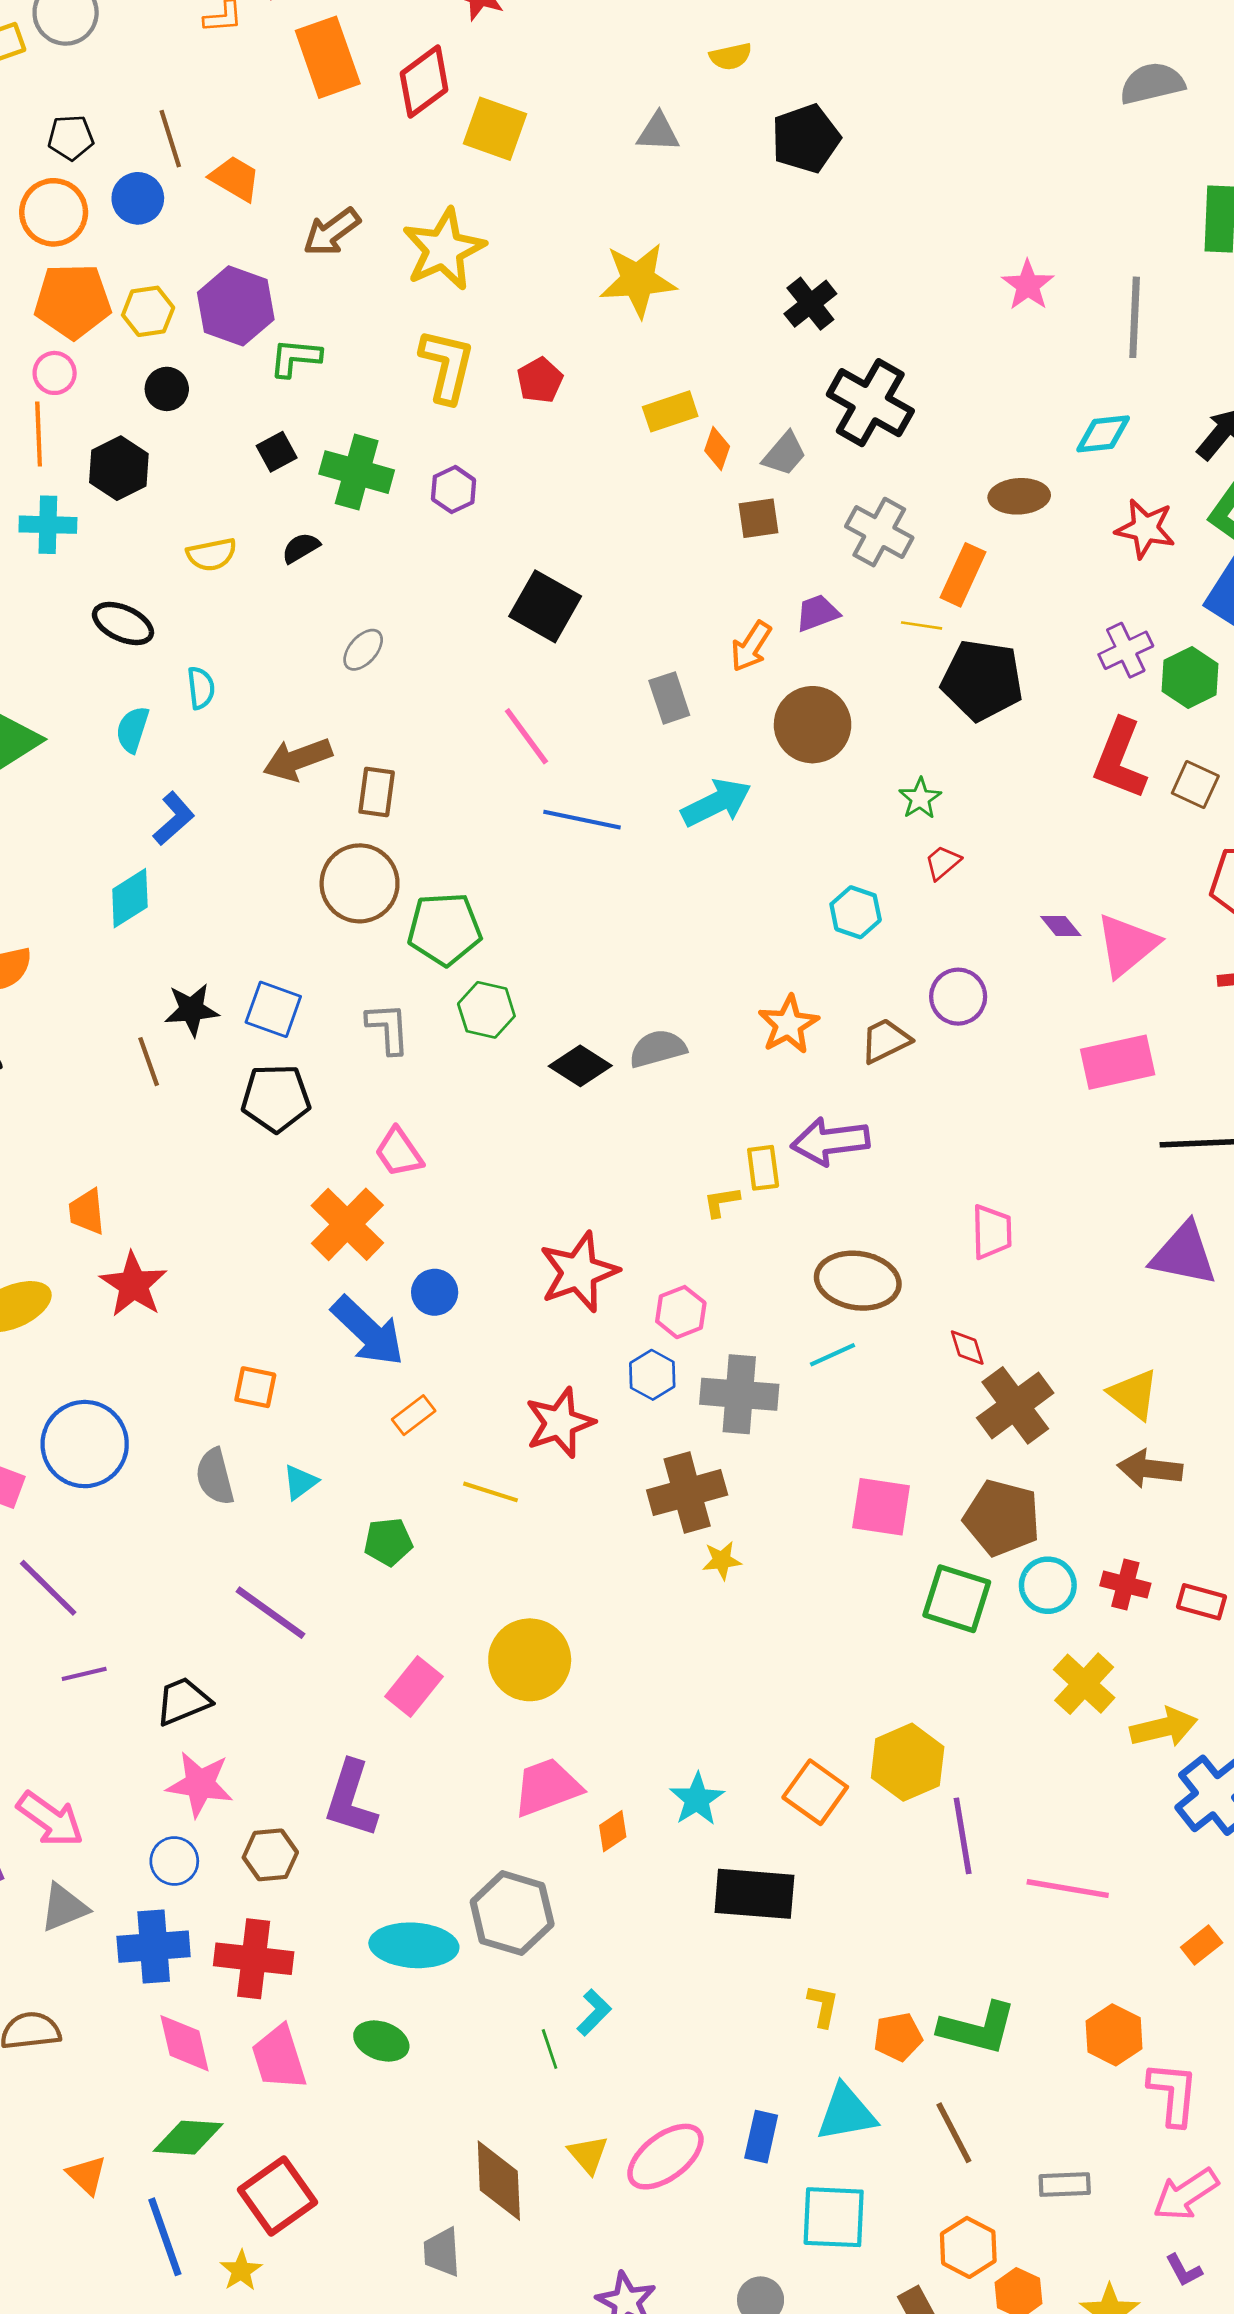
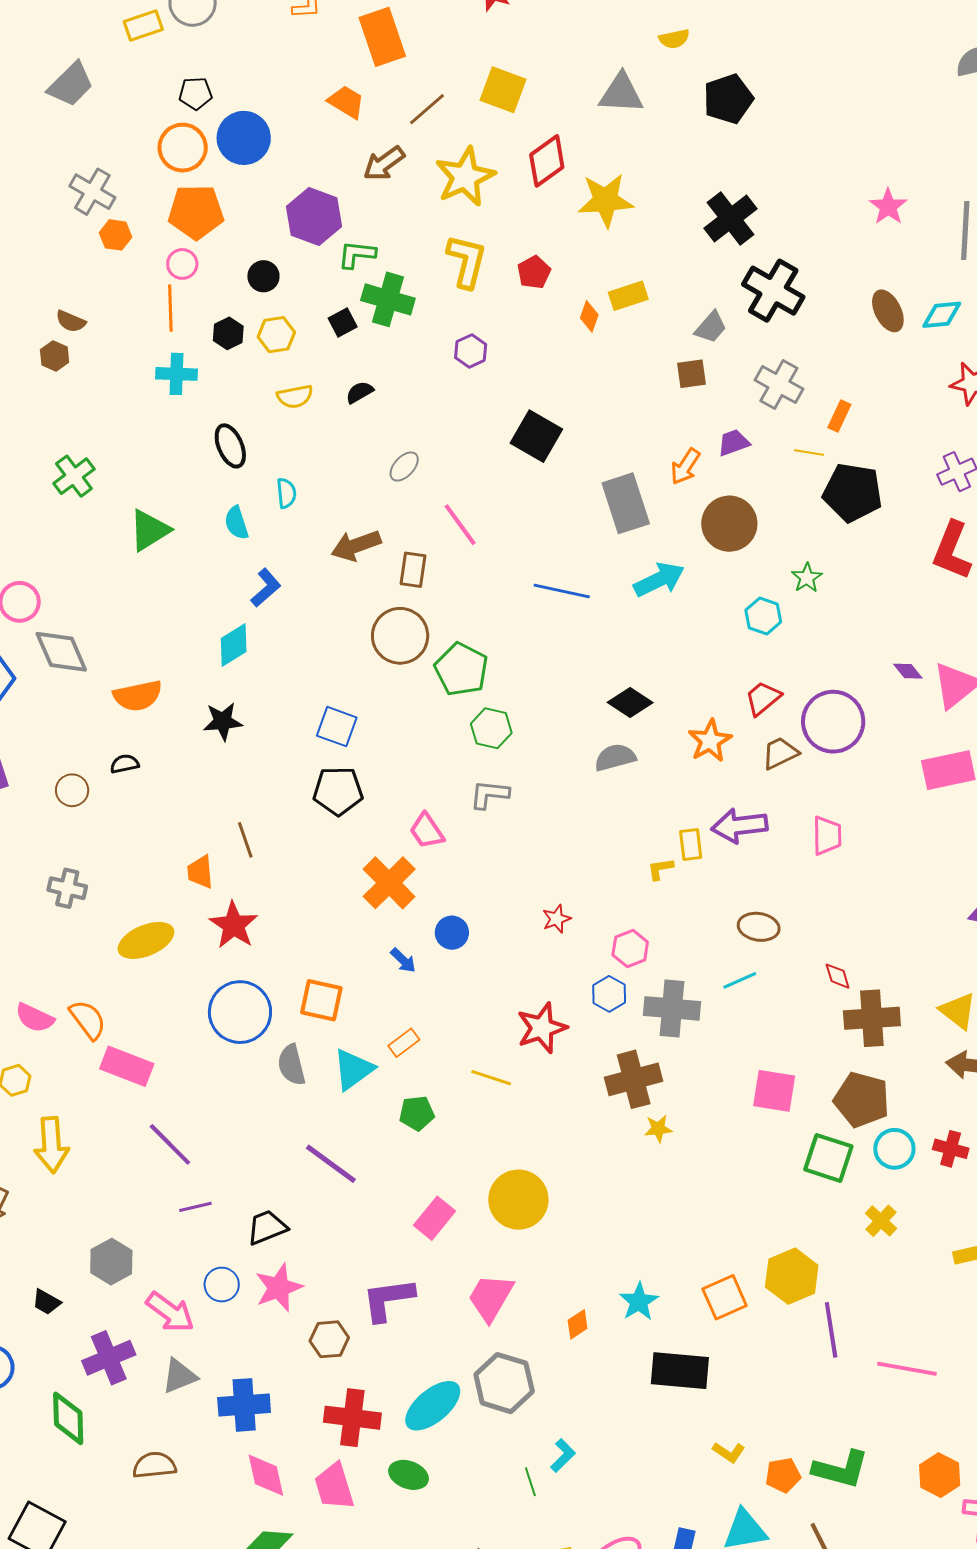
red diamond: (424, 82) -> (547, 161), moved
gray triangle: (658, 132) -> (621, 93), size x1.4
brown line: (170, 139) -> (427, 109), moved, turned 66
orange trapezoid: (235, 178) -> (346, 102), moved
blue circle: (138, 198) -> (244, 138), size x1.4
black cross: (810, 304) -> (730, 219), size x1.4
yellow hexagon: (148, 311) -> (276, 335), moved
orange diamond: (717, 448) -> (589, 316), moved
black hexagon: (119, 468) -> (228, 333), size x0.7
green cross: (357, 472) -> (388, 299), moved
brown ellipse: (1019, 496) -> (888, 311), moved, turned 66
orange rectangle: (963, 575) -> (839, 416), size x0.7
black ellipse: (123, 624) -> (230, 446), turned 42
gray rectangle: (669, 698) -> (626, 503), size x1.6
cyan semicircle: (132, 729) -> (236, 523), turned -36
pink line: (526, 736) -> (460, 525), moved
red trapezoid: (943, 862) -> (763, 698), moved, size x1.4
cyan hexagon: (856, 912) -> (763, 616), moved
green pentagon: (444, 929) -> (461, 669), turned 30
purple circle: (958, 997) -> (833, 722), size x1.5
black star: (192, 1010) -> (223, 721), moved
gray L-shape: (388, 1028) -> (489, 794), moved, turned -81
brown line: (149, 1062) -> (245, 840), moved
black diamond: (580, 1066) -> (630, 703), moved
pink trapezoid: (992, 1232) -> (827, 836), moved
red star: (579, 1272) -> (557, 919), size x0.5
brown ellipse: (858, 1281) -> (759, 927), size x0.7
blue arrow: (368, 1331) -> (403, 960), size x0.5
orange square: (255, 1387) -> (321, 1000), size x1.4
brown cross: (1015, 1405) -> (872, 1018), turned 32
orange rectangle: (414, 1415) -> (404, 1043), moved
blue circle: (85, 1444) -> (240, 1012), moved
cyan triangle: (300, 1482) -> (353, 1069), size x1.6
yellow cross: (1084, 1684) -> (881, 1221), moved, size x0.7
pink star: (200, 1784) -> (279, 1288), turned -30
pink trapezoid: (547, 1787) -> (491, 1297), moved, turned -40
orange square: (815, 1792) -> (725, 1297), turned 30
purple L-shape: (351, 1799) -> (388, 1299), turned 64
blue circle: (174, 1861) -> (222, 1285), moved
cyan ellipse: (414, 1945) -> (433, 1406), turned -44
red cross: (254, 1959) -> (352, 1418), moved
yellow L-shape: (823, 2006) -> (729, 1452), turned 112

